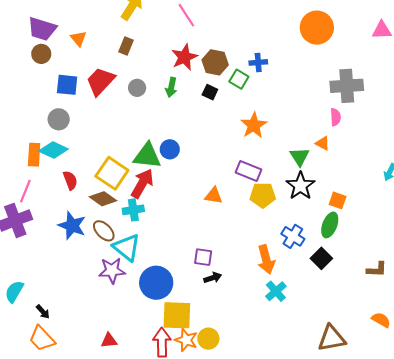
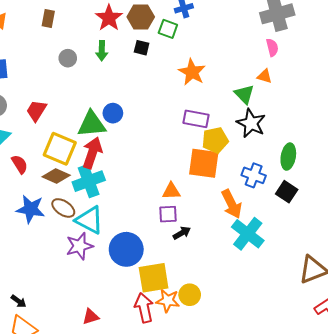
red trapezoid: (100, 81) -> (36, 111), moved, size x0.7
orange triangle: (214, 196) -> (171, 191), moved
orange square: (338, 200) -> (204, 163), moved, size x1.8
cyan cross: (133, 210) -> (89, 181), size x1.4
cyan cross: (276, 291) -> (248, 234), size x1.5

